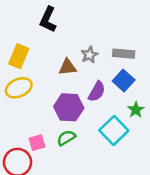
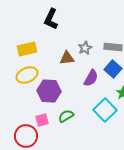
yellow rectangle: (19, 56) -> (27, 49), turned 54
purple hexagon: (69, 107) -> (49, 91), moved

